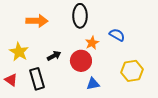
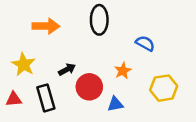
orange star: (92, 43) -> (123, 71), moved
red circle: (81, 61) -> (89, 87), moved
red triangle: (11, 80) -> (14, 99), turned -40

